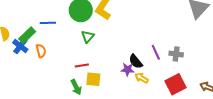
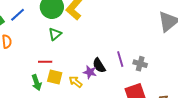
blue line: (48, 23) -> (18, 15), turned -49
yellow arrow: (142, 78) -> (76, 82), moved

